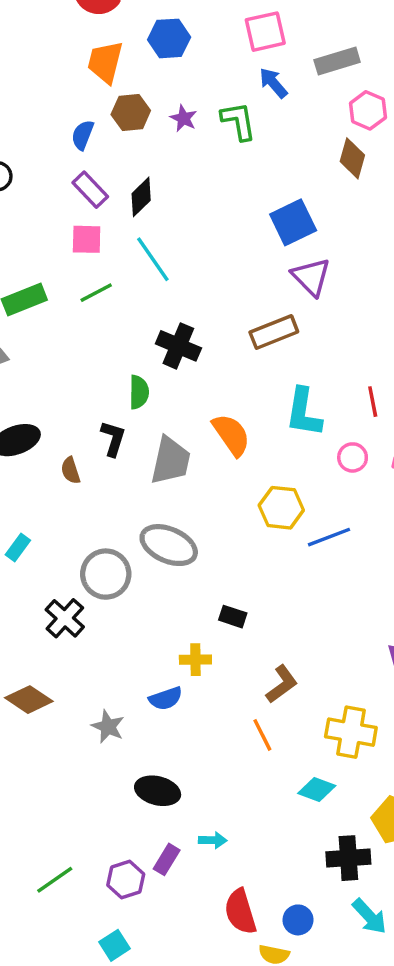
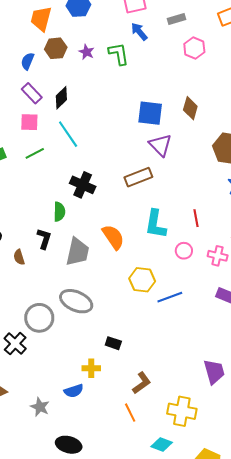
gray rectangle: (337, 61) -> (176, 19), size x0.7
brown diamond: (352, 158) -> (190, 108), moved
blue square: (293, 222) -> (150, 113), turned 32

